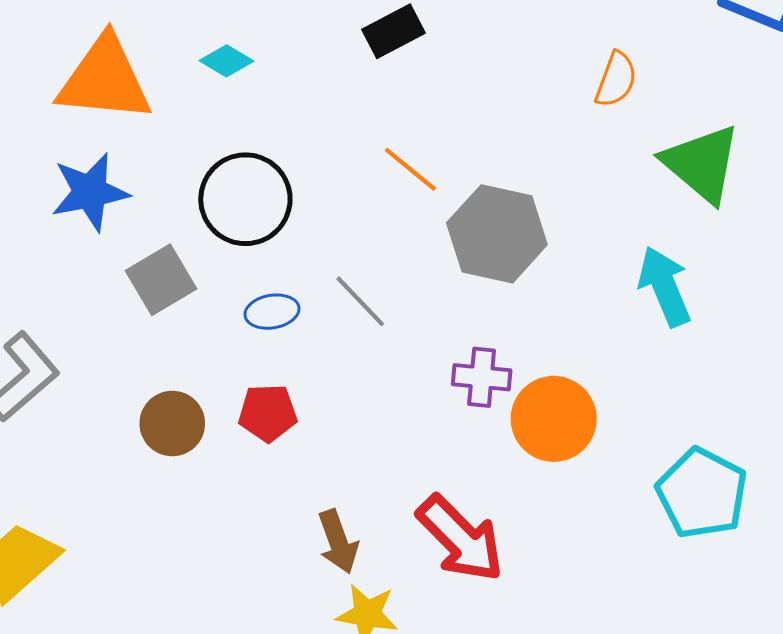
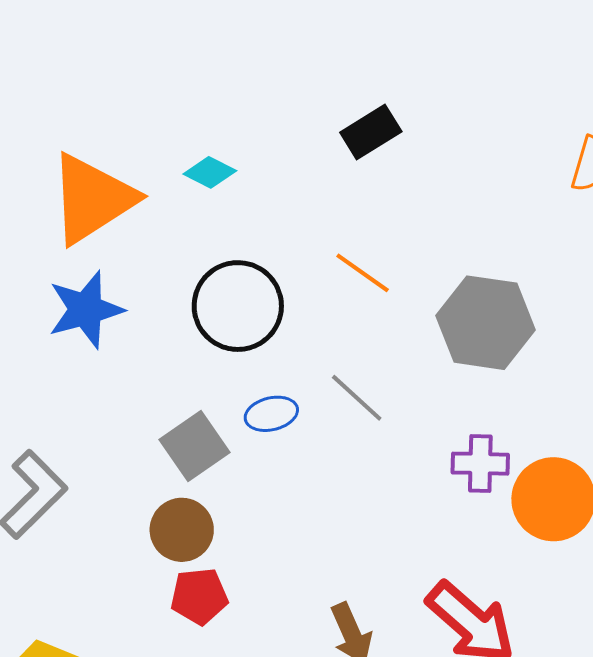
orange triangle: (105, 79) -> (92, 199), turned -34
orange line: (410, 169) -> (363, 273), moved
gray square: (161, 280) -> (195, 446), moved
red pentagon: (268, 413) -> (199, 596), moved

